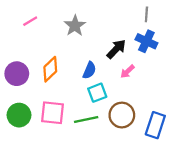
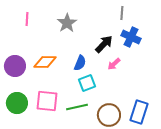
gray line: (146, 14) -> (122, 13), moved
pink line: (30, 21) -> (27, 19), turned -56
orange diamond: (50, 69) -> (45, 62), turned 45
brown circle: (122, 115) -> (109, 115), moved

